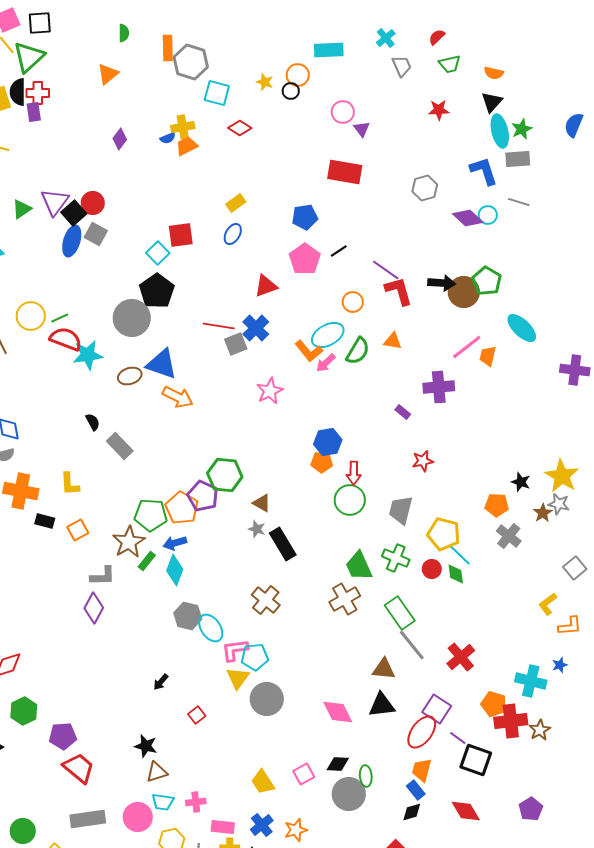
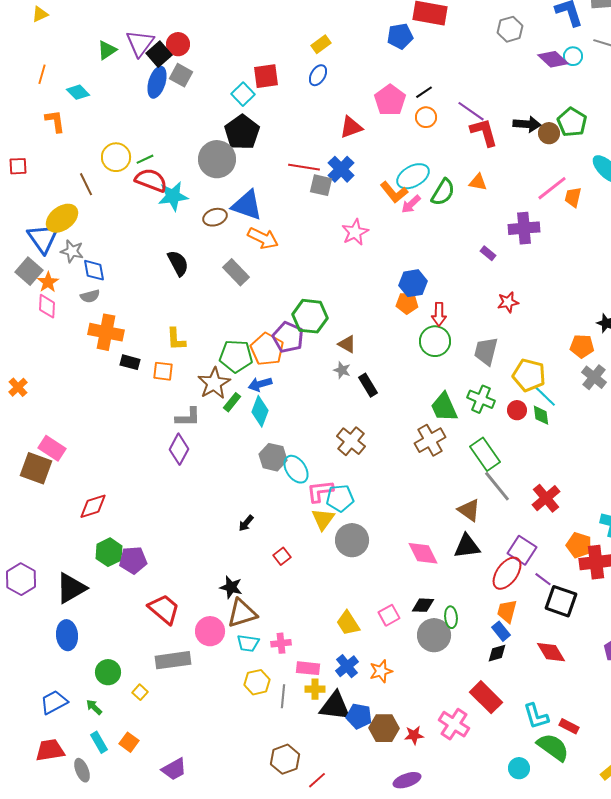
blue pentagon: (305, 217) -> (400, 36), moved
brown circle: (464, 292) -> (549, 133), size x0.7
orange circle: (353, 302) -> (426, 117), moved
gray square: (236, 344) -> (321, 185), turned 35
black semicircle: (93, 422) -> (178, 263), size x1.5
gray rectangle: (120, 446) -> (236, 272), moved
yellow L-shape: (70, 484) -> (176, 339), moved
orange square: (78, 530) -> (163, 371), turned 35
black rectangle: (283, 544) -> (368, 385), size x0.7
brown triangle: (384, 669) -> (469, 510), turned 30
purple pentagon: (63, 736) -> (133, 560), moved
brown triangle: (157, 772) -> (242, 613), size x1.4
pink circle: (138, 817) -> (210, 631), moved

